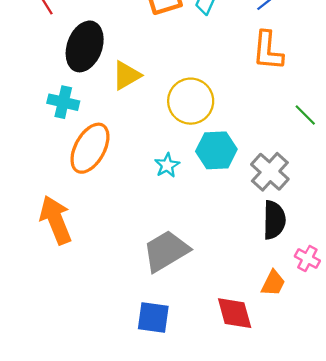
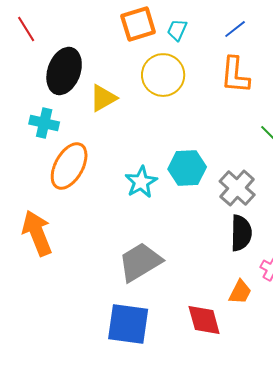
yellow circle: (191, 101) -> (163, 75), moved
cyan star: (167, 165) -> (141, 182), size x1.4
blue square: (153, 317) -> (128, 324), size x1.4

